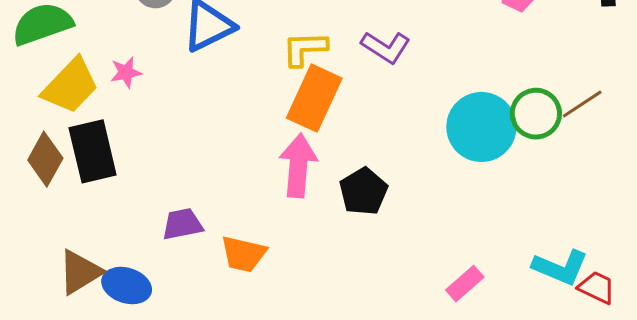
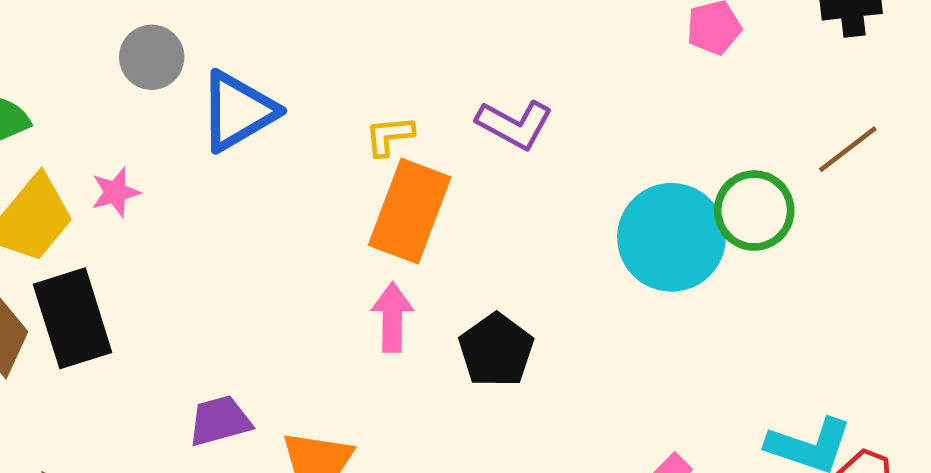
yellow L-shape: (305, 49) -> (389, 136), size x0.7
brown line: (582, 104) -> (848, 149), moved
pink arrow: (298, 166) -> (392, 317), size x0.7

